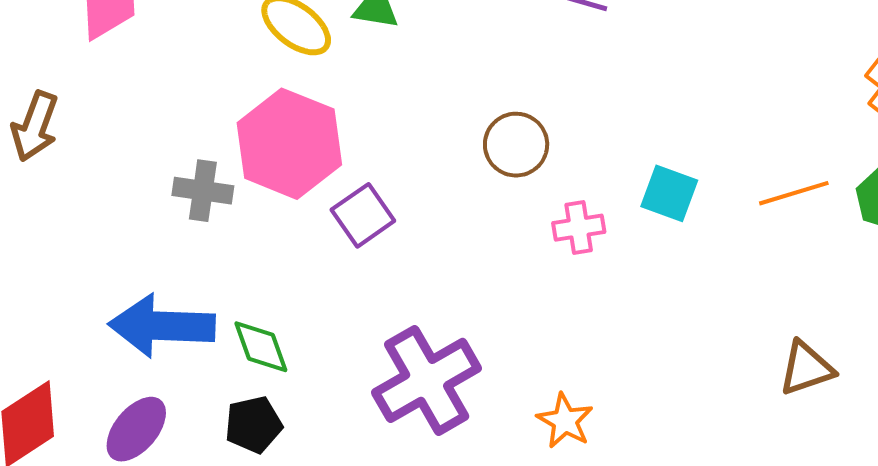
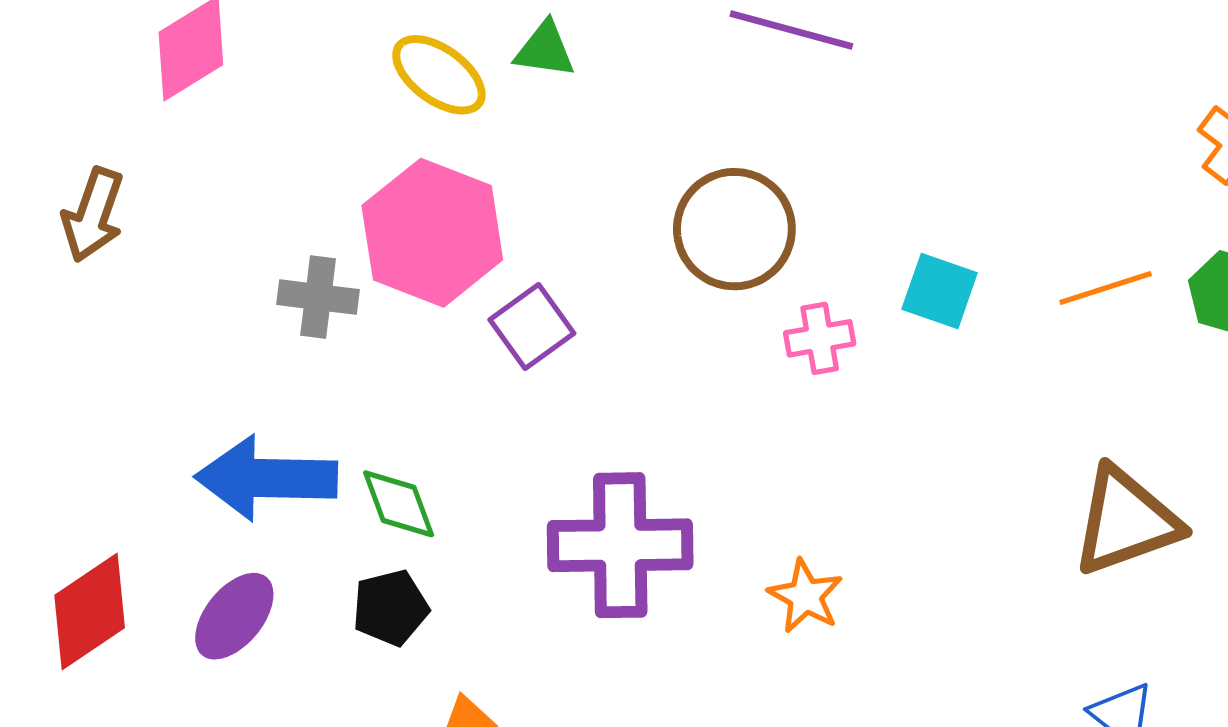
brown circle: (516, 145) -> (734, 229), size x1.4
brown triangle: (806, 368) -> (1126, 521), size x1.5
purple cross: (427, 380) -> (620, 545), turned 30

